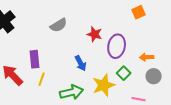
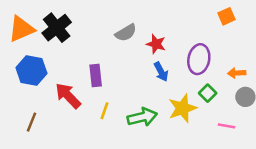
red star: (95, 34) -> (156, 44), moved
blue arrow: (81, 63) -> (161, 72), moved
yellow line: (42, 79) -> (104, 111), moved

